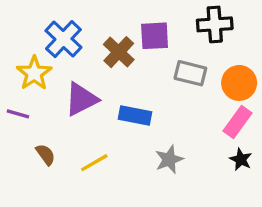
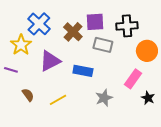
black cross: (215, 24) -> (127, 26), moved
gray rectangle: (190, 73) -> (103, 45), moved
pink rectangle: (238, 122) -> (133, 79), moved

